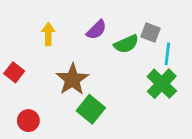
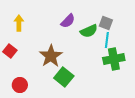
yellow arrow: (48, 34) -> (19, 23), moved
cyan line: (167, 54) -> (107, 40), moved
green cross: (162, 84) -> (114, 59), turned 35

